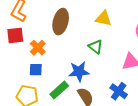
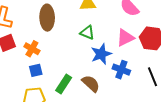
blue star: (79, 72) -> (101, 54), moved

